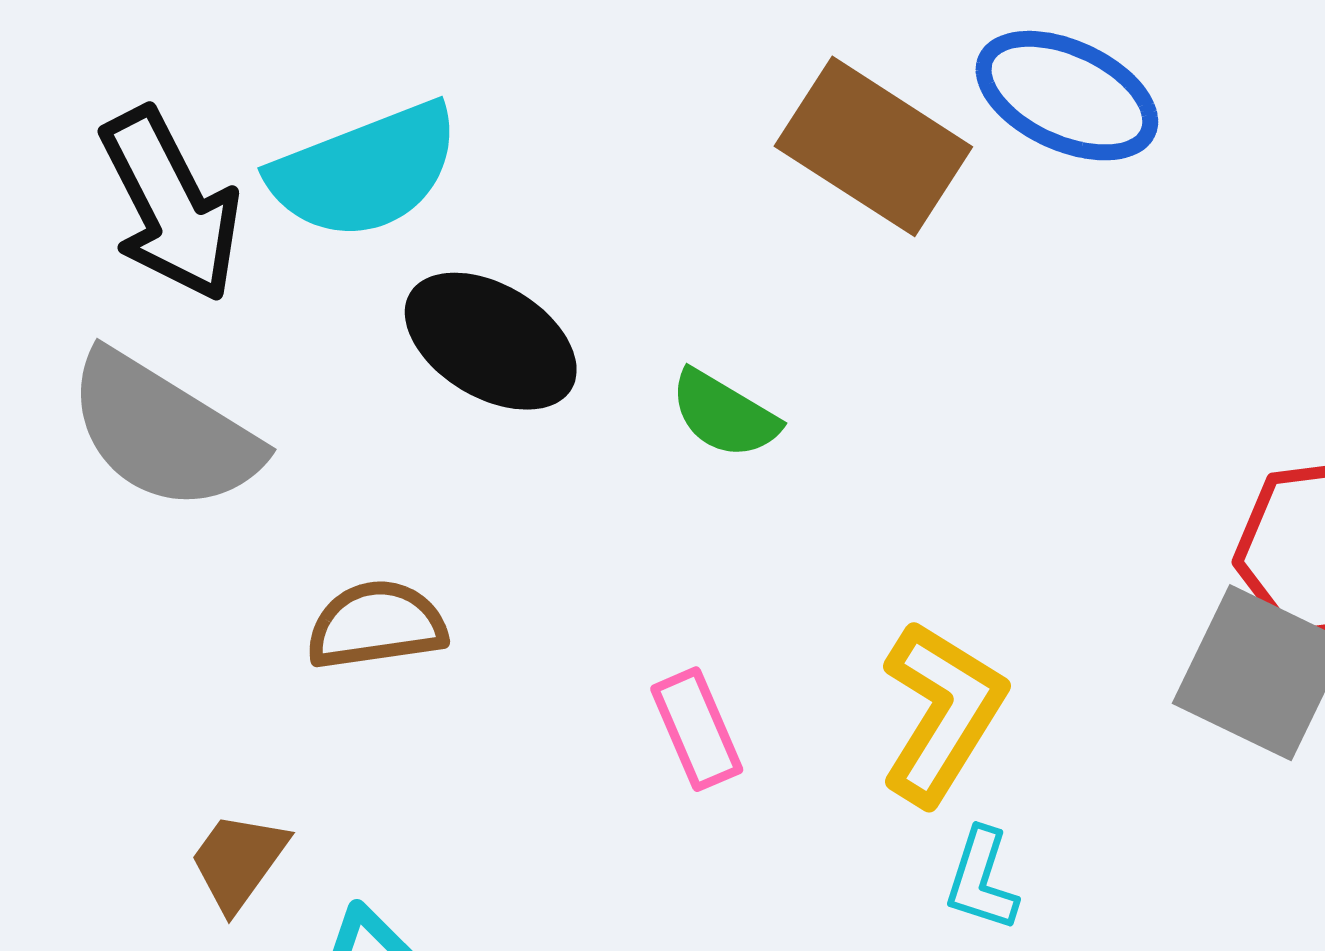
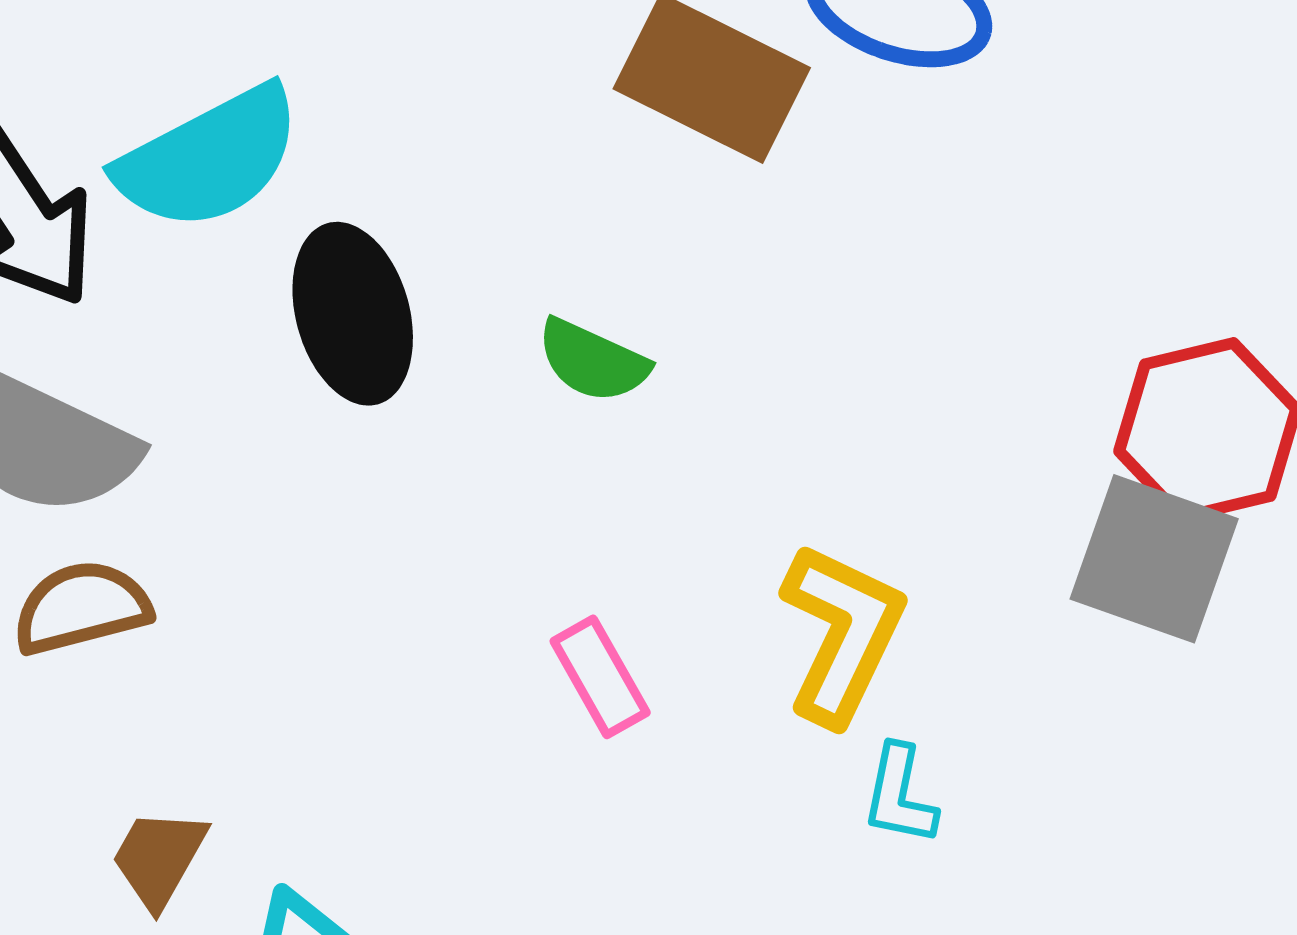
black ellipse: (491, 341) -> (353, 314), turned 50
brown semicircle: (376, 625) -> (81, 608), moved

